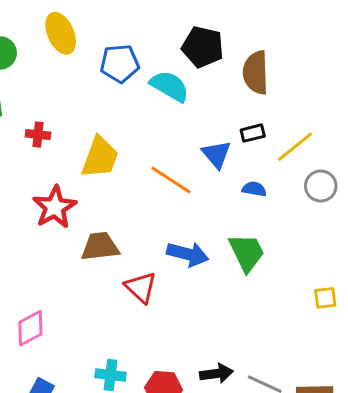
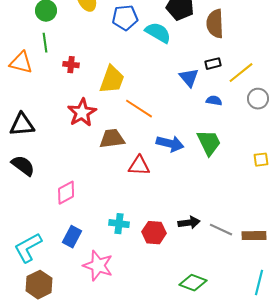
orange line: (171, 180) -> (139, 109), moved
red triangle: (141, 287) -> (139, 166), turned -40
yellow square: (325, 298) -> (261, 160), moved

